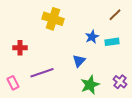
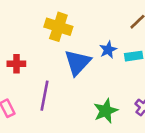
blue triangle: (79, 61) -> (78, 62), moved, size x1.6
purple line: (42, 73) -> (44, 96), turned -60

